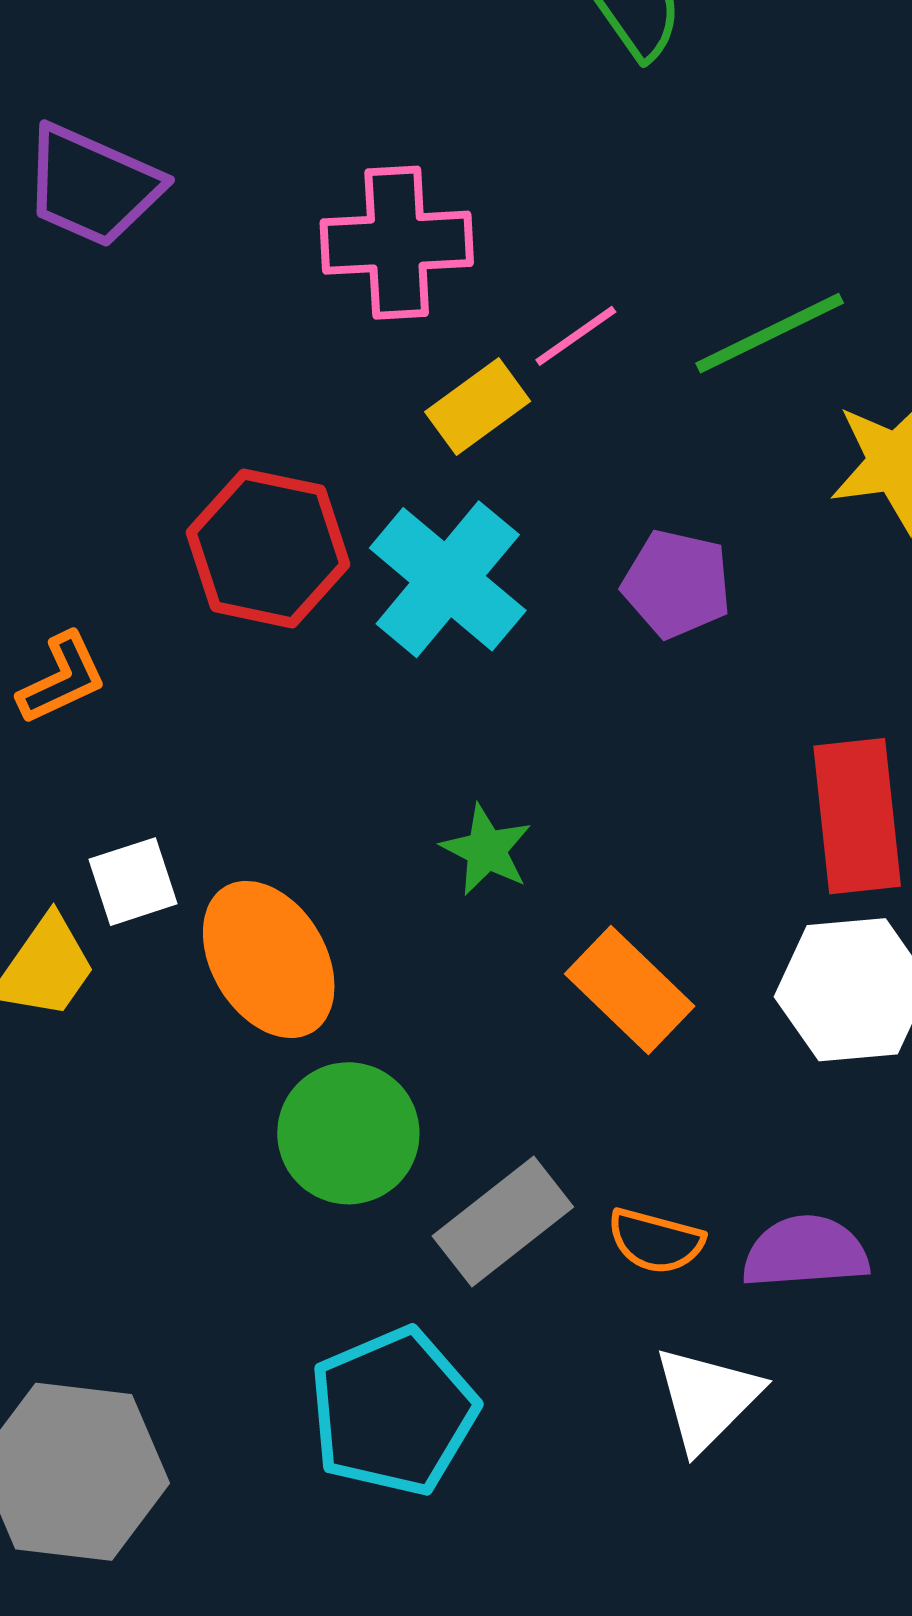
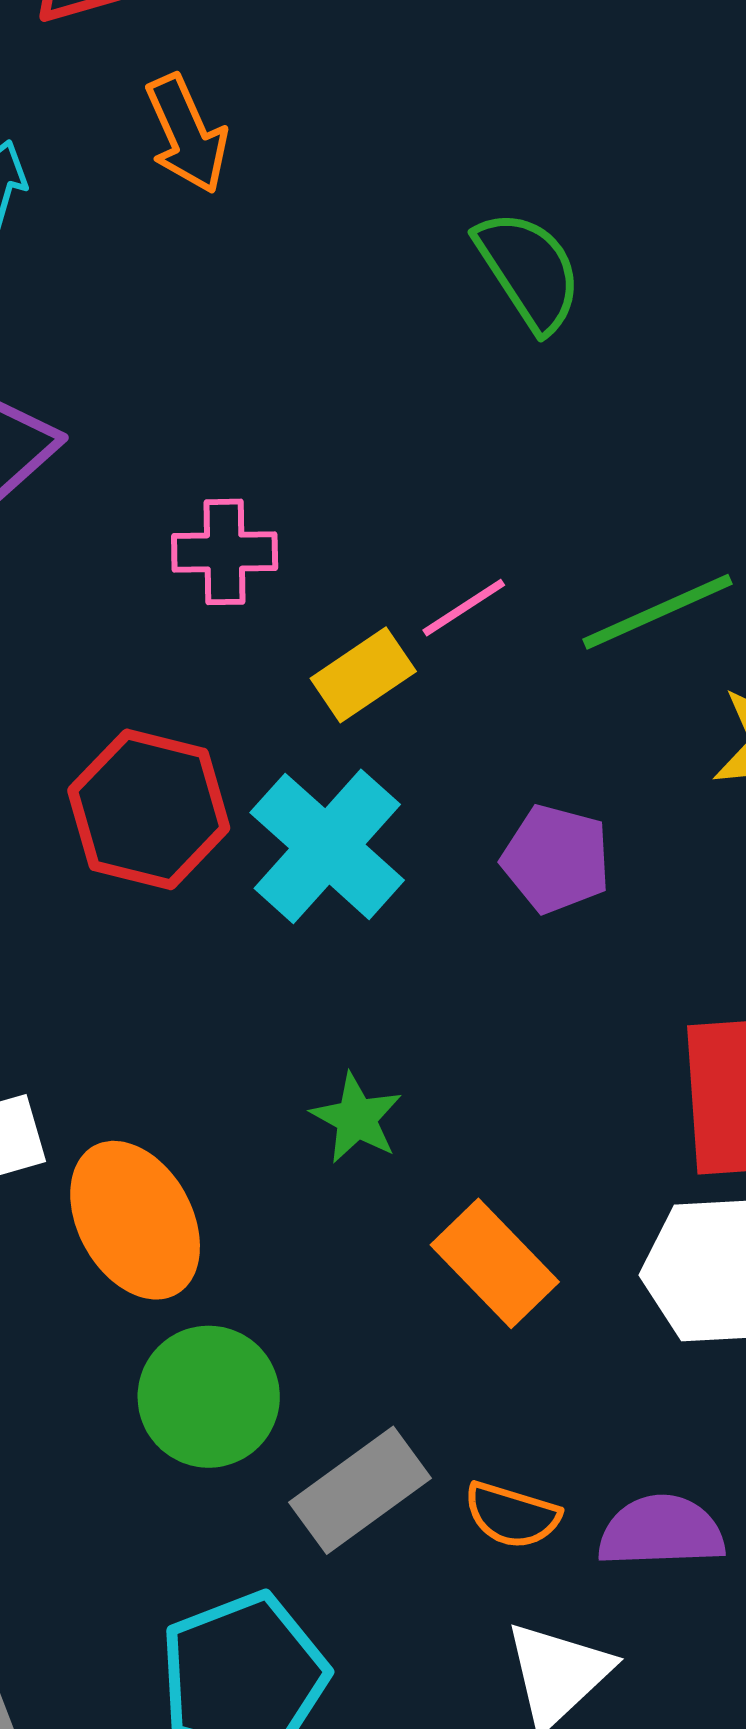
pink cross: (397, 243) -> (225, 552), moved, size x0.7

